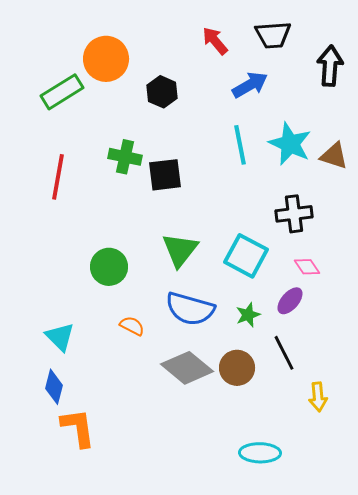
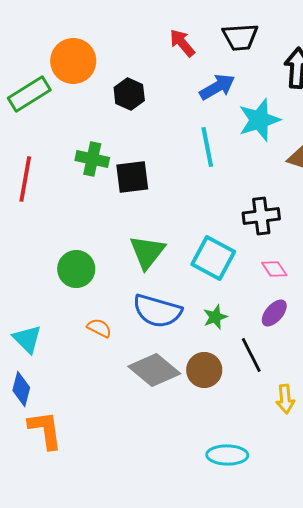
cyan star: (290, 144) -> (259, 120), moved, turned 30
purple ellipse: (290, 301) -> (274, 313), moved

